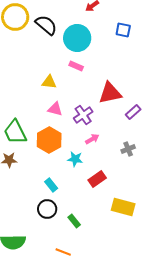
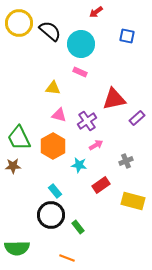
gray cross: (128, 149) -> (126, 161), moved
yellow rectangle: (123, 207) -> (133, 201), moved
black circle: (47, 209) -> (51, 215), size x1.4

